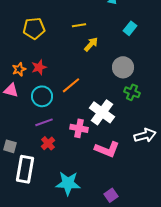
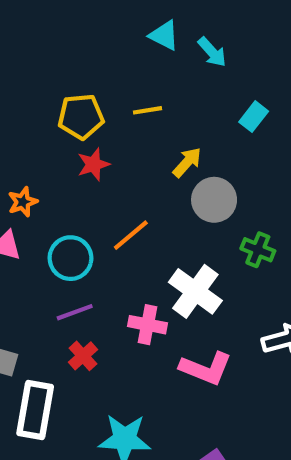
yellow pentagon: (34, 28) -> (81, 117), moved
yellow arrow: (91, 44) -> (187, 162), moved
red star: (39, 67) -> (93, 164), moved
gray circle: (123, 67) -> (214, 200), moved

